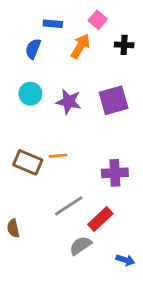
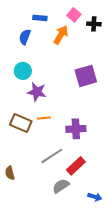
black cross: (124, 45) -> (94, 24), moved
purple star: (69, 102) -> (37, 92), moved
purple cross: (115, 173) -> (76, 129), moved

